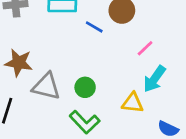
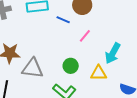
pink line: (145, 48) -> (85, 36), moved
green circle: (85, 87) -> (71, 66), moved

